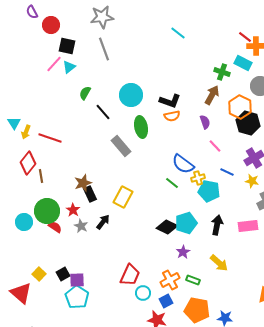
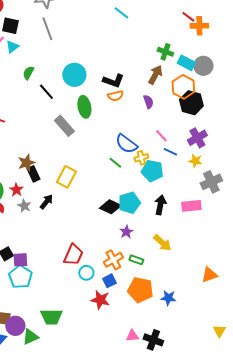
cyan rectangle: (243, 63) -> (186, 63), moved
pink line: (215, 146) -> (161, 136), moved

